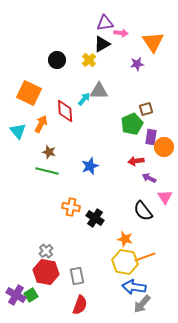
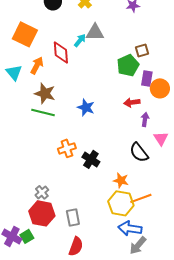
brown star: (49, 152) -> (45, 93), size x1.5
blue star: (90, 166) -> (86, 107), turned -30
purple arrow: (149, 178) -> (145, 119), turned 72
orange cross: (71, 207) -> (67, 148), turned -30

